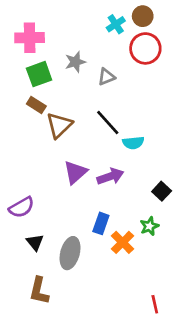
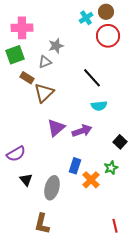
green square: (39, 74) -> (15, 55), moved
gray triangle: (106, 77) -> (45, 62), moved
black line: (108, 123) -> (92, 78), moved
brown L-shape: (39, 291) -> (42, 224), moved

